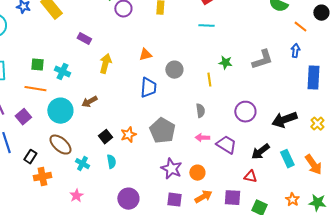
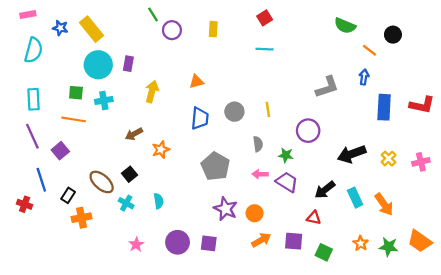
purple rectangle: (84, 39) -> (128, 64), turned 72
green star: (225, 63) -> (286, 155), moved
gray circle: (174, 70) -> (234, 112), moved
cyan cross: (62, 72) -> (104, 100), turned -35
cyan circle: (60, 111) -> (98, 65), moved
purple circle: (245, 112) -> (308, 131), moved
orange star: (128, 135) -> (161, 150), moved
black square: (105, 137) -> (130, 174), moved
pink star: (76, 196) -> (136, 244), moved
purple square: (174, 200) -> (209, 243), moved

